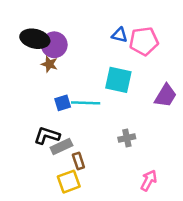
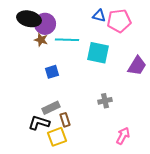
cyan line: (86, 103) -> (67, 40), moved
black L-shape: (47, 136) -> (39, 123), moved

